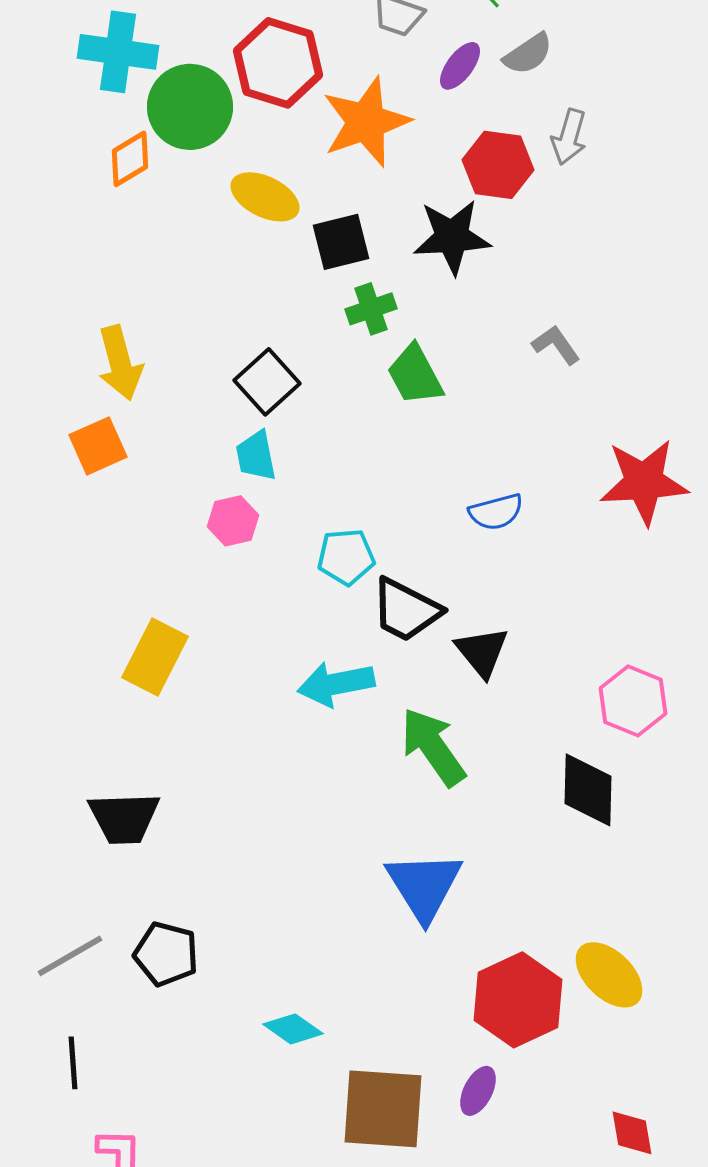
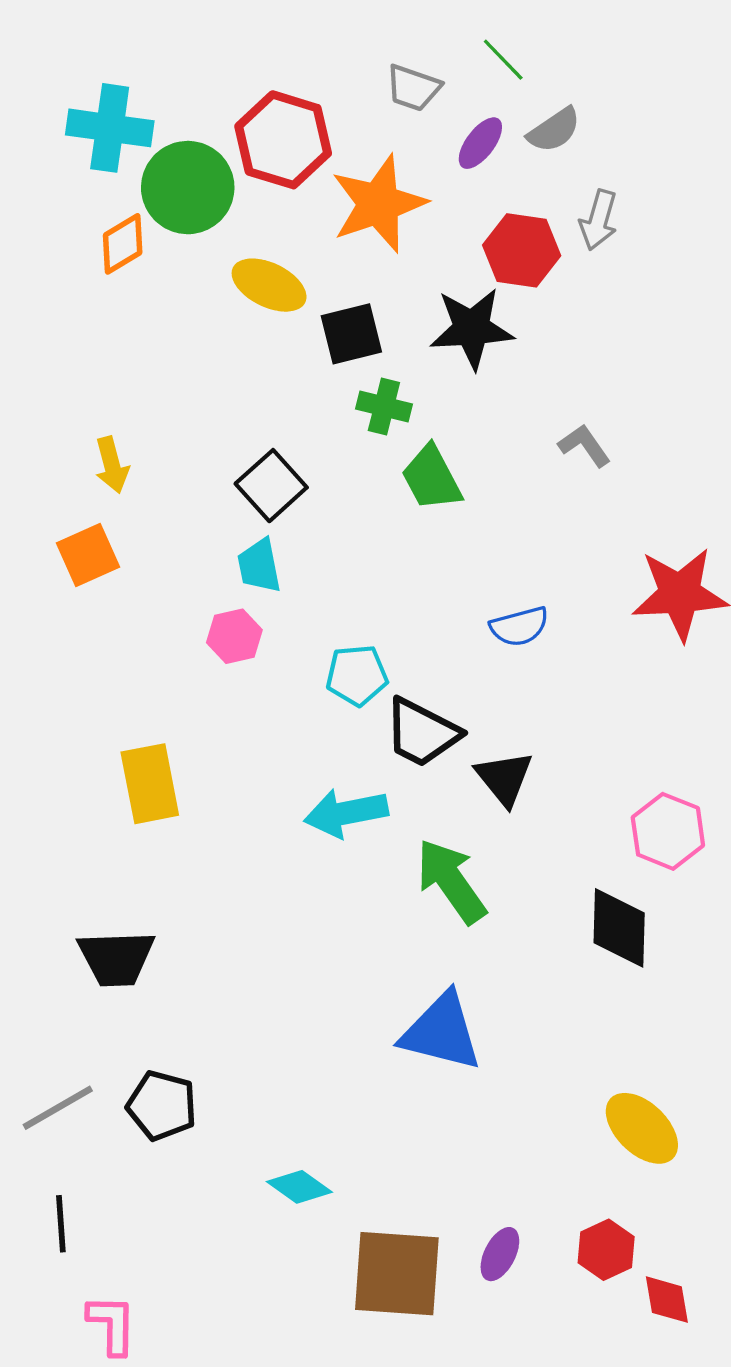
green cross: (371, 309) -> (384, 406), turned 33
yellow arrow: (120, 363) -> (112, 465), size x0.7
yellow rectangle: (155, 657) -> (150, 784), turned -38
blue triangle: (424, 886) -> (441, 1032), turned -44
red hexagon: (518, 1000) -> (606, 1250), moved, size x0.6

